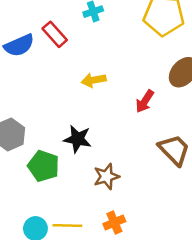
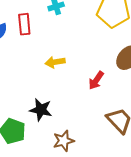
red rectangle: (55, 34) -> (24, 24), turned 35

